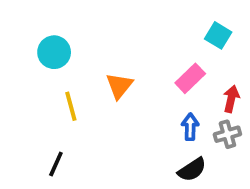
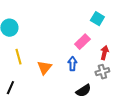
orange triangle: (119, 86) -> (44, 68), moved
blue arrow: (190, 127) -> (72, 64), moved

